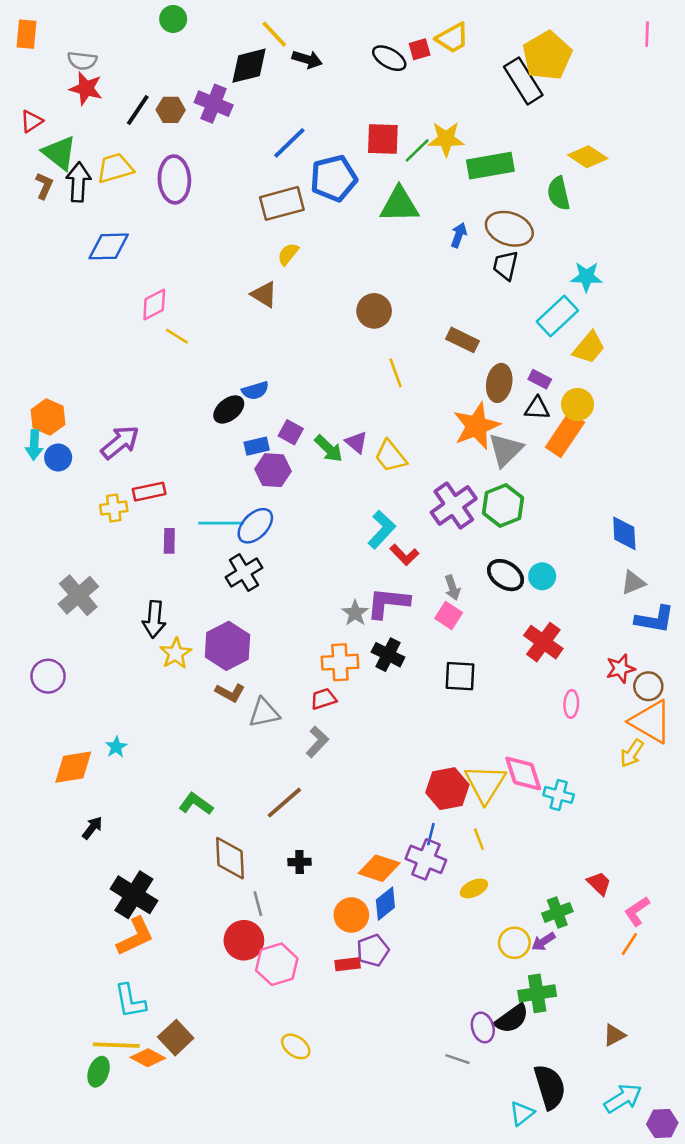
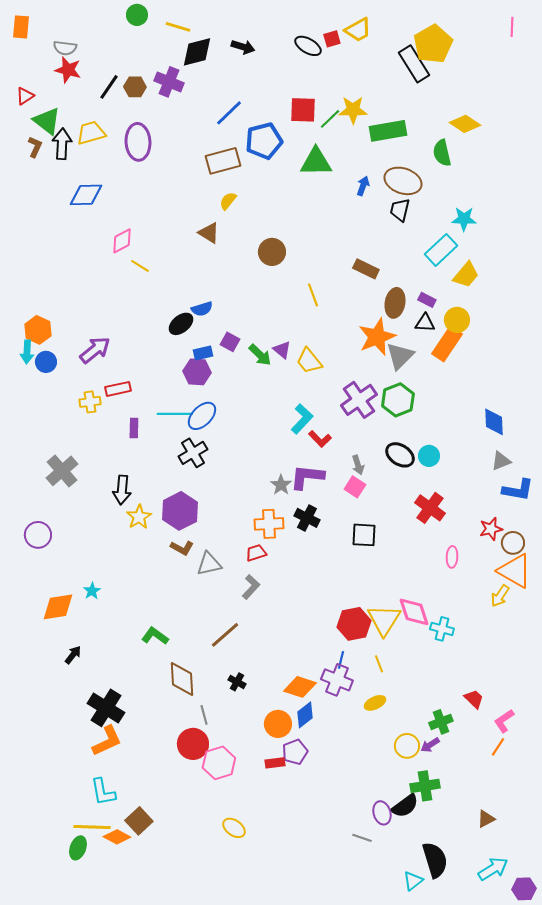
yellow line: (274, 34) -> (178, 27), moved, turned -30
brown circle: (374, 311) -> (272, 252), moved
purple hexagon: (273, 470) -> (197, 372), moved
black cross: (300, 862) -> (237, 682), turned 30

